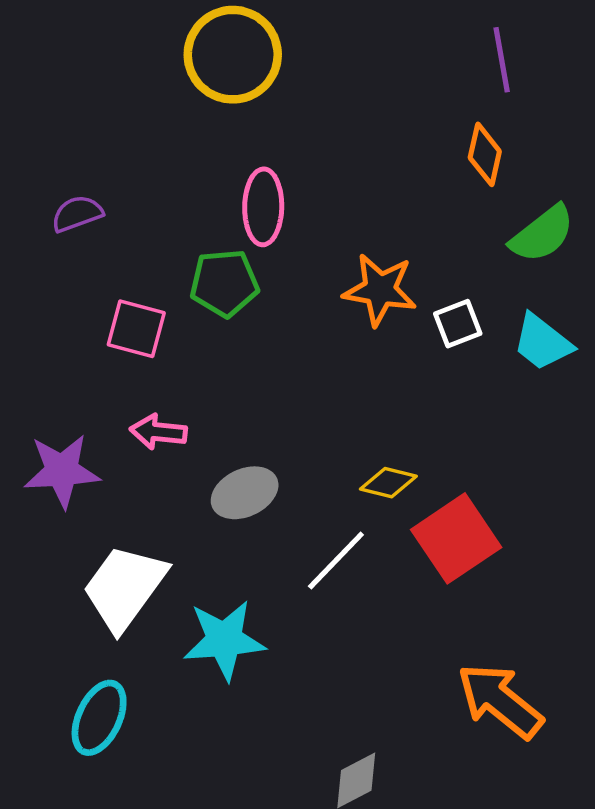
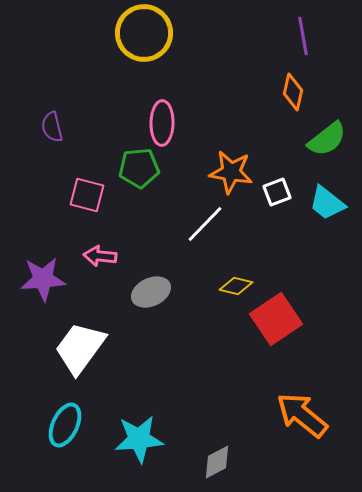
purple semicircle: (77, 214) -> (52, 127), turned -84
white line: (336, 560) -> (205, 224), moved
cyan star: (224, 640) -> (139, 439), moved

